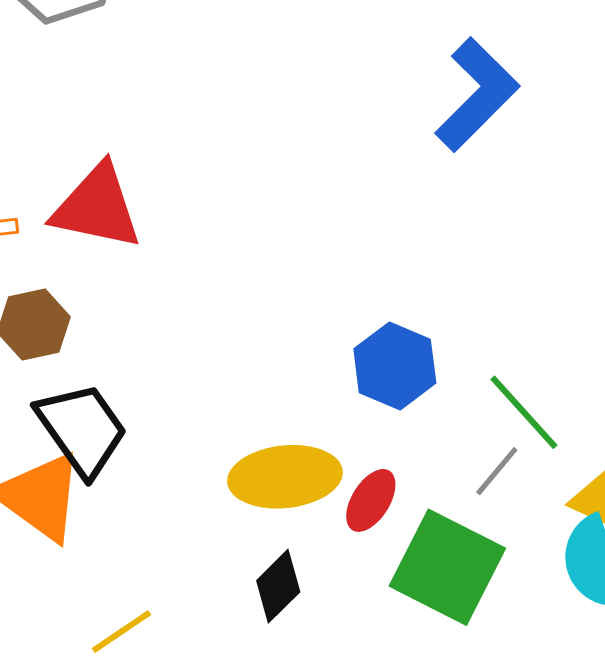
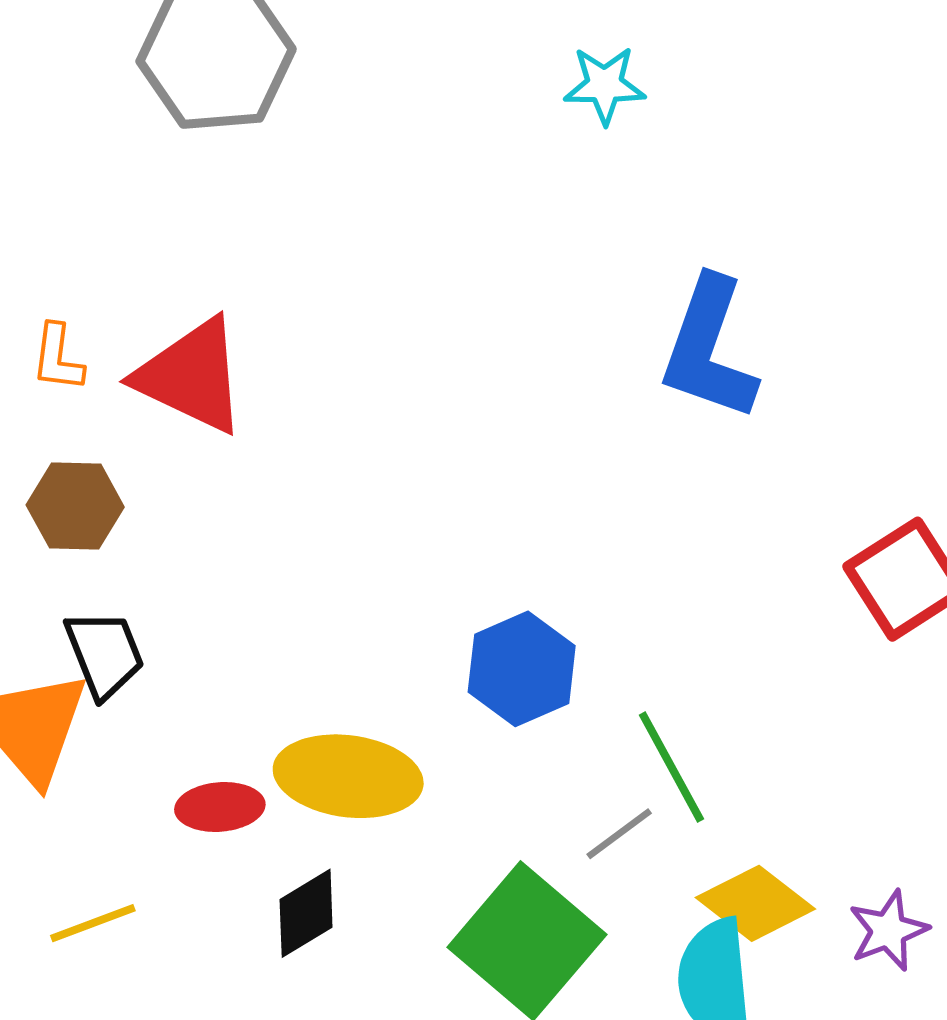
blue L-shape: (477, 95) -> (709, 349), turned 141
black trapezoid: (82, 429) -> (104, 654), size x0.7
red ellipse: (371, 500) -> (220, 807), moved, turned 40

